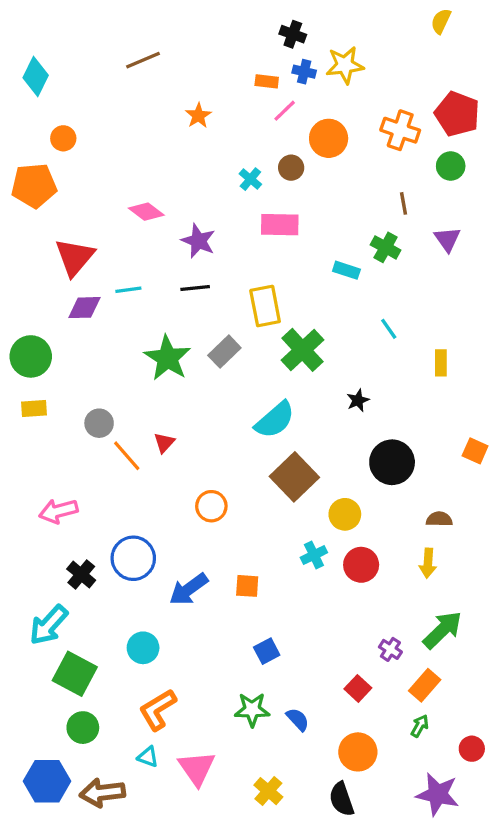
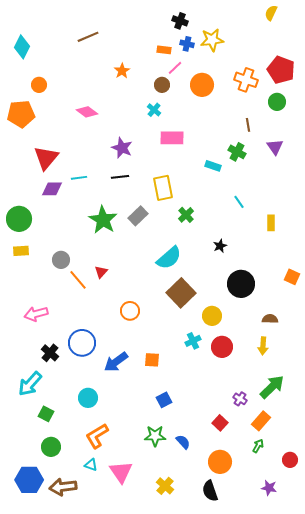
brown circle: (291, 168) -> (162, 85), moved
pink diamond: (146, 212) -> (87, 112), moved
green cross: (303, 350) -> (186, 215), size x0.6
green square: (75, 674) -> (46, 414), size x0.6
purple star: (438, 794) -> (269, 488), size x0.6

